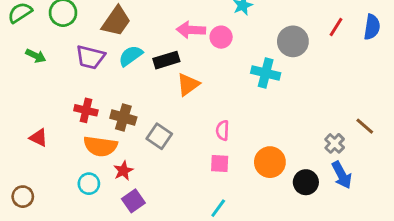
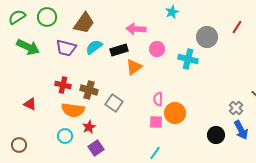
pink circle: (221, 37) -> (157, 49), moved
green arrow: (36, 56) -> (28, 47), size x1.6
orange circle: (270, 162) -> (175, 113), moved

